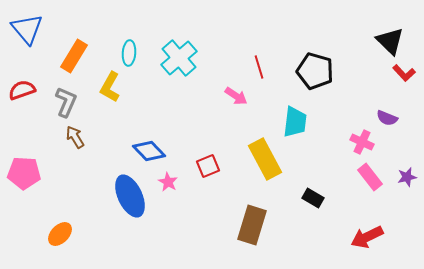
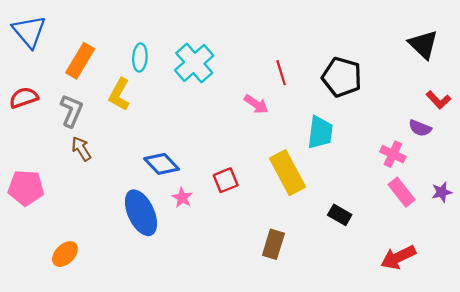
red L-shape: (404, 73) -> (438, 100), moved
brown rectangle: (252, 225) -> (273, 244), size x0.7

